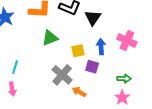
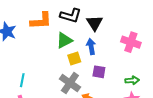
green triangle: (50, 38) -> (64, 40), moved
blue arrow: (101, 47) -> (91, 47), moved
yellow square: (78, 51) -> (74, 58), moved

